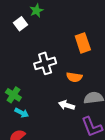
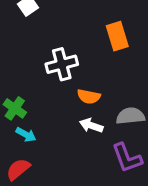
orange semicircle: (74, 77) -> (89, 97), moved

